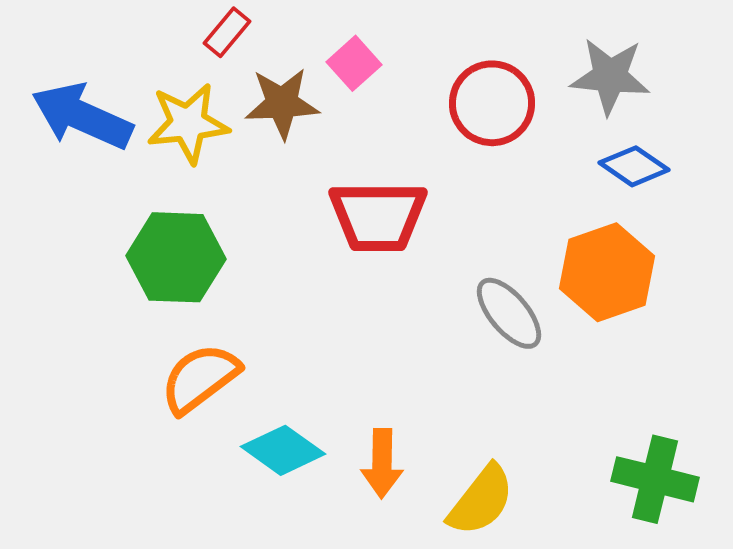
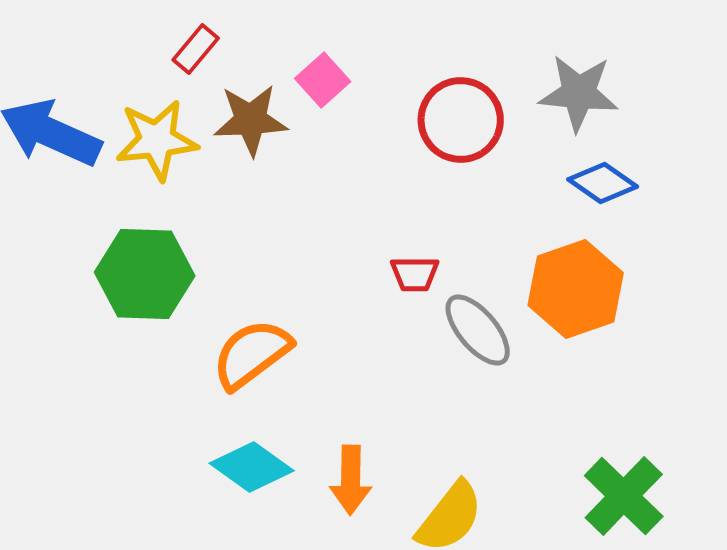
red trapezoid: (378, 216) -> (415, 274), moved, size x0.5
orange semicircle: (200, 378) -> (252, 354), moved
green cross: (655, 479) -> (624, 496), turned 30

